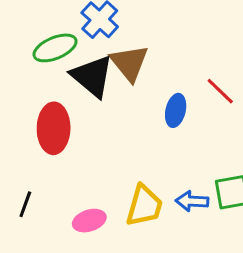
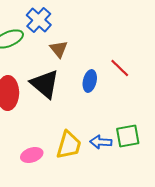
brown triangle: (129, 63) -> (59, 49), size x0.7
black triangle: (92, 76) -> (45, 84), moved

